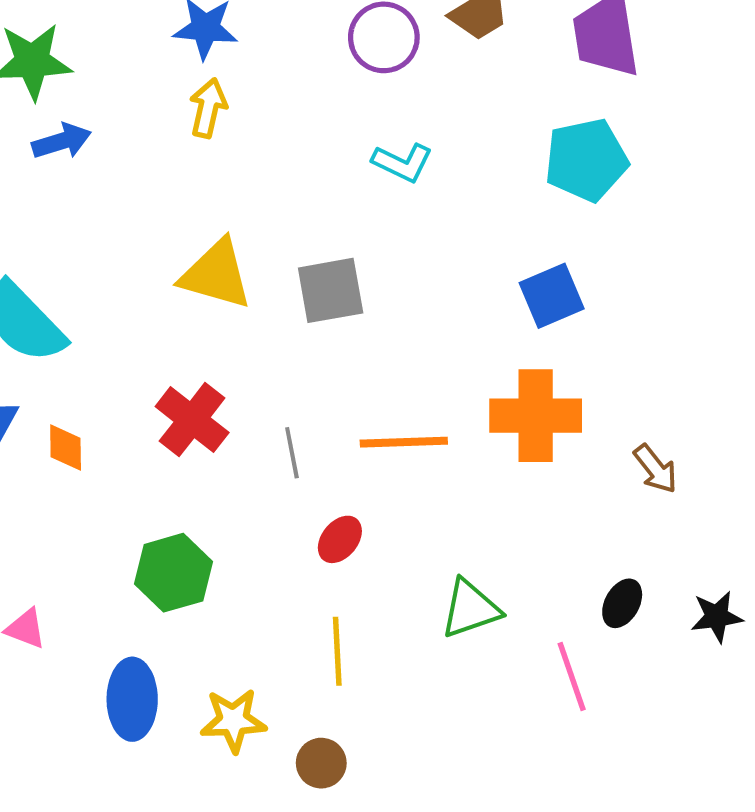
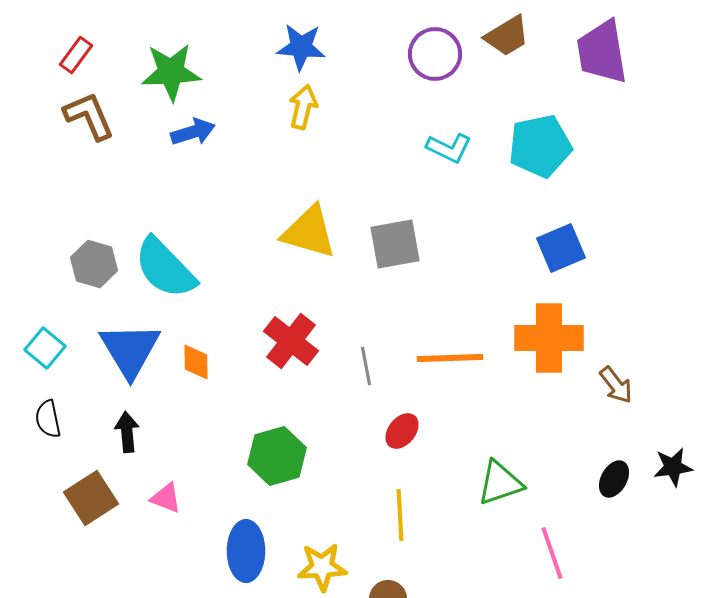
cyan pentagon: (586, 160) -> (540, 146), moved
brown arrow: (655, 469) -> (616, 385), moved
black star: (717, 617) -> (673, 467), moved
pink line: (572, 677) -> (552, 553), moved

